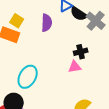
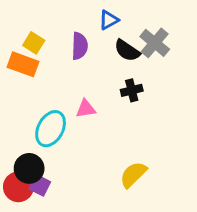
black semicircle: (79, 14) -> (127, 51), moved
pink triangle: (75, 67) -> (86, 109), moved

